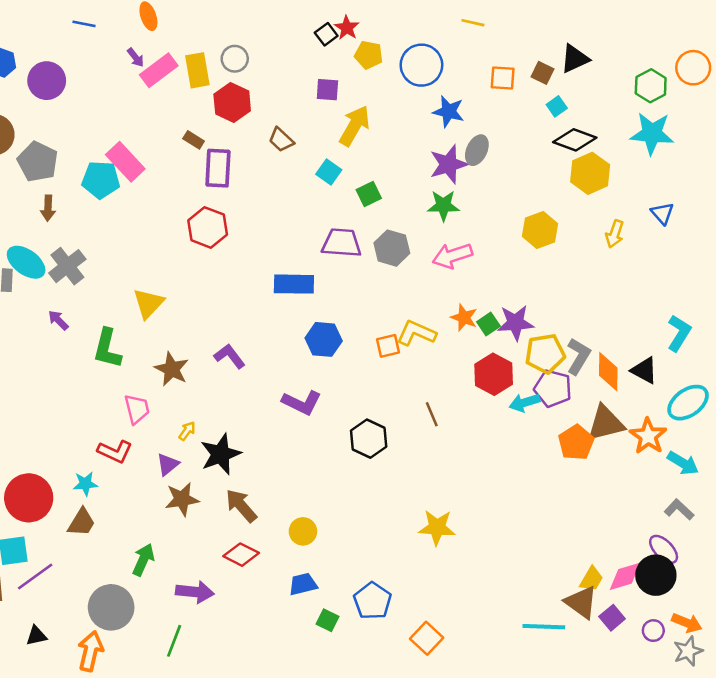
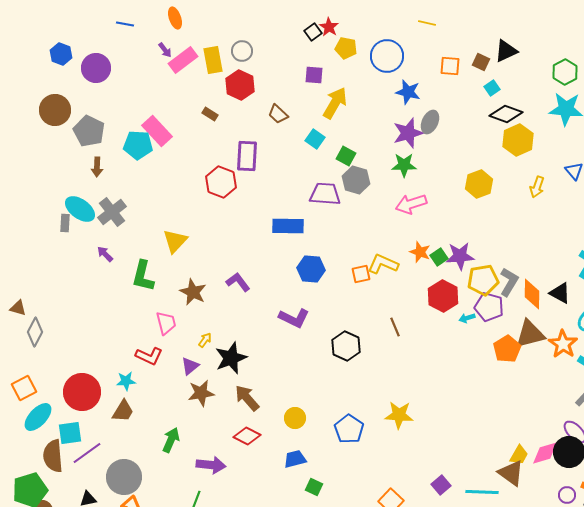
purple rectangle: (218, 168) -> (247, 156), moved
green square: (369, 194) -> (346, 156), turned -36
gray hexagon: (392, 248) -> (356, 180), moved
cyan arrow: (524, 403) -> (467, 318), size x0.7
blue pentagon: (373, 601) -> (349, 429), moved
gray circle: (111, 607) -> (124, 477), moved
purple square: (612, 618) -> (441, 485), moved

